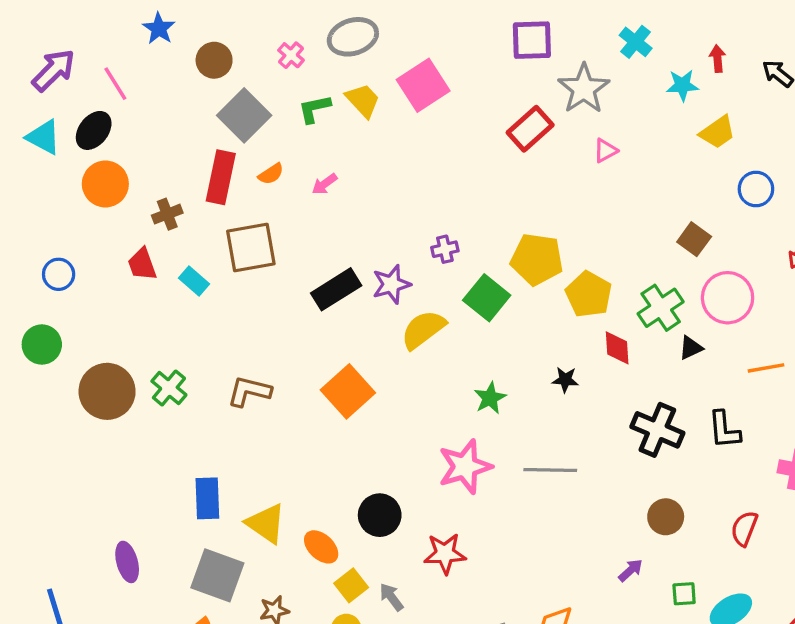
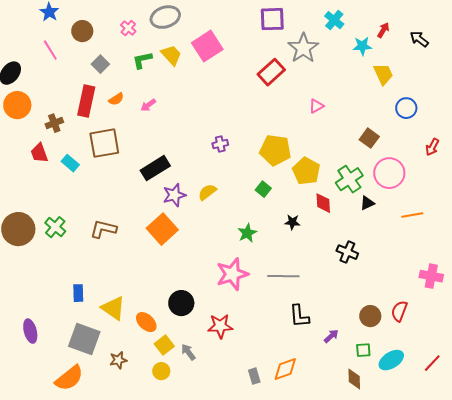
red arrow: (717, 59) -> (383, 30), turned 35
pink line: (115, 84) -> (50, 50), moved
gray square: (244, 115) -> (100, 64), size x0.6
yellow trapezoid: (717, 132) -> (383, 74), turned -80
pink triangle: (605, 151) -> (316, 106), moved
purple star: (391, 284) -> (174, 195), moved
green square: (487, 298) -> (263, 189), moved, size x0.6
yellow semicircle: (423, 329) -> (207, 192), size x0.7
black cross: (657, 430) -> (347, 252), size x0.7
black L-shape: (724, 430) -> (299, 316), moved
blue rectangle: (207, 498) -> (78, 293), size x0.7
brown circle: (666, 517) -> (370, 316), moved

